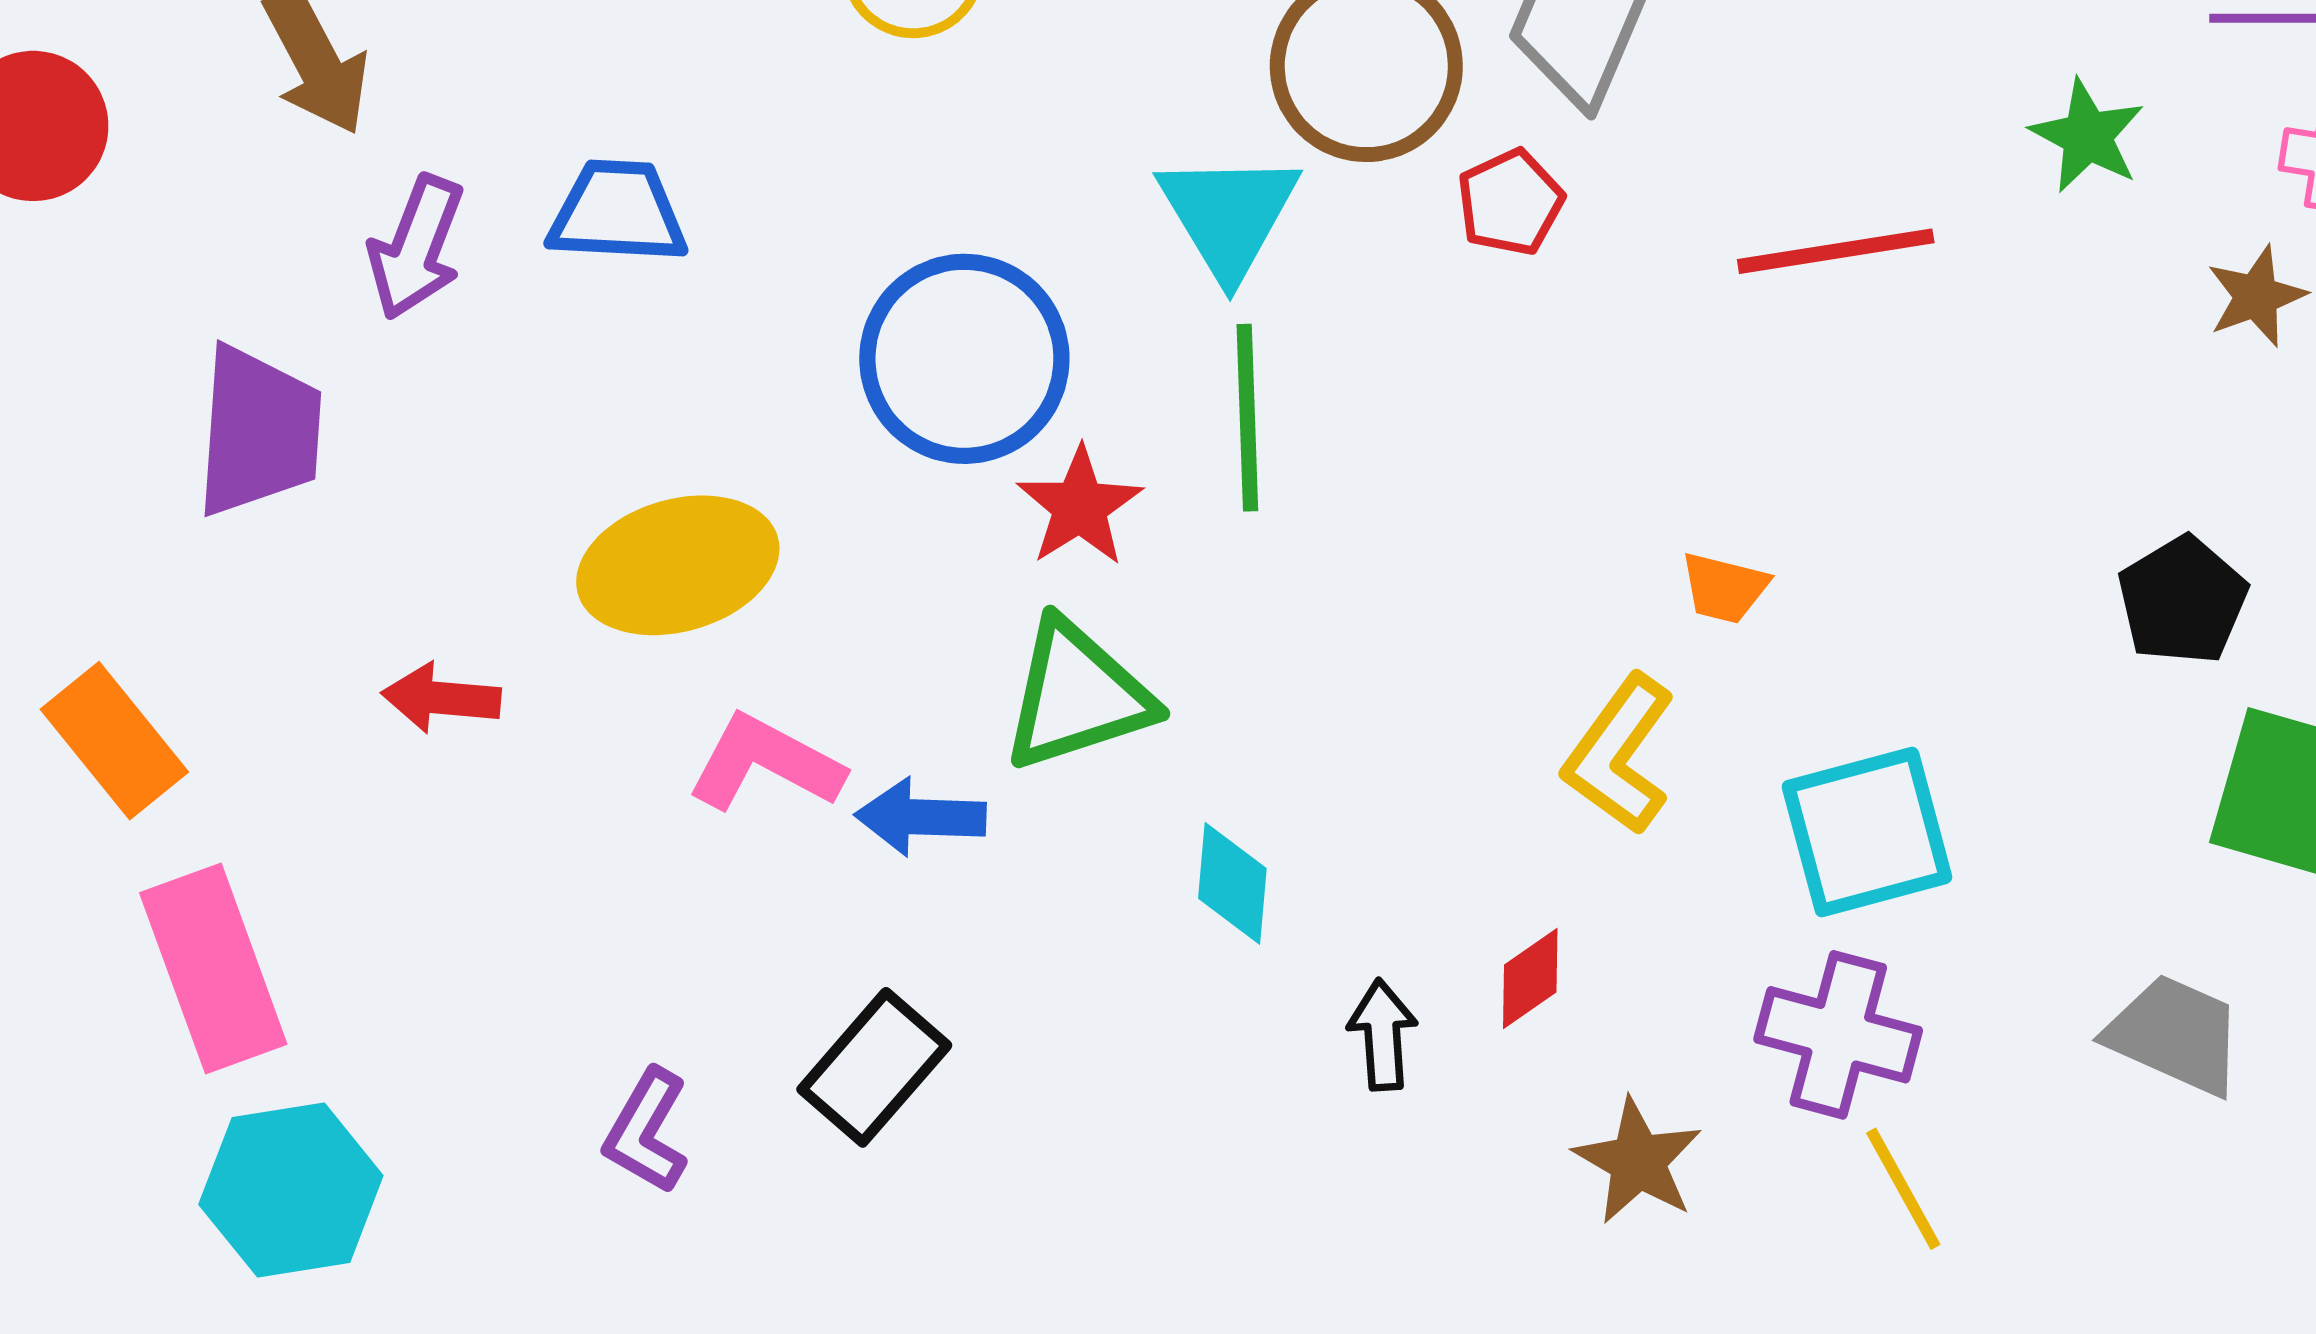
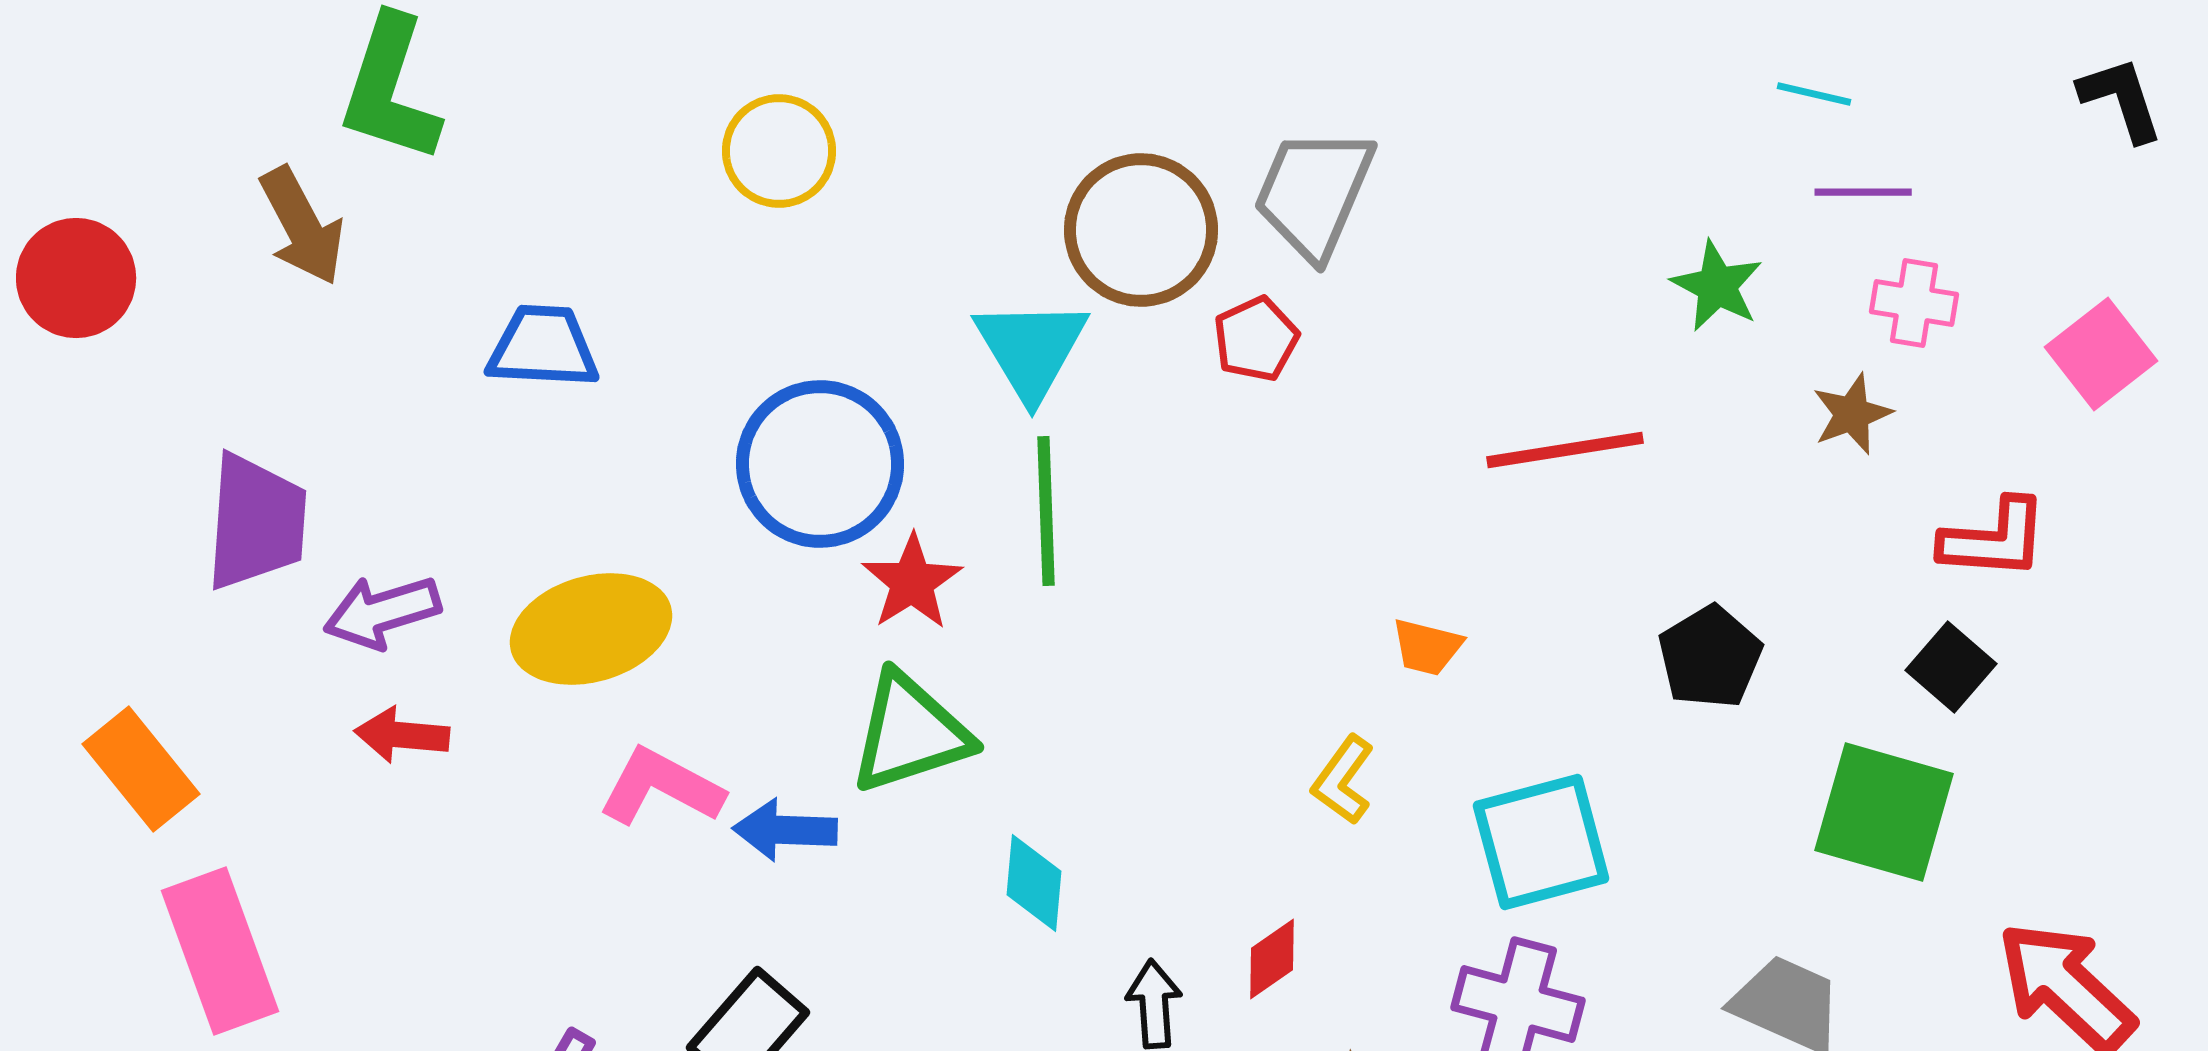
purple arrow: (416, 247) -> (382, 612), moved, turned 52
red line: (1836, 251) -> (1565, 450), moved
black pentagon: (2182, 600) -> (1710, 657), moved
yellow L-shape: (1619, 754) -> (1343, 780), size x0.7

